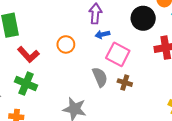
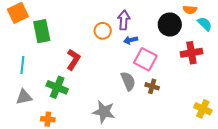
orange circle: (66, 44) -> (103, 31), moved
red L-shape: (28, 54) -> (73, 59), moved, turned -105

